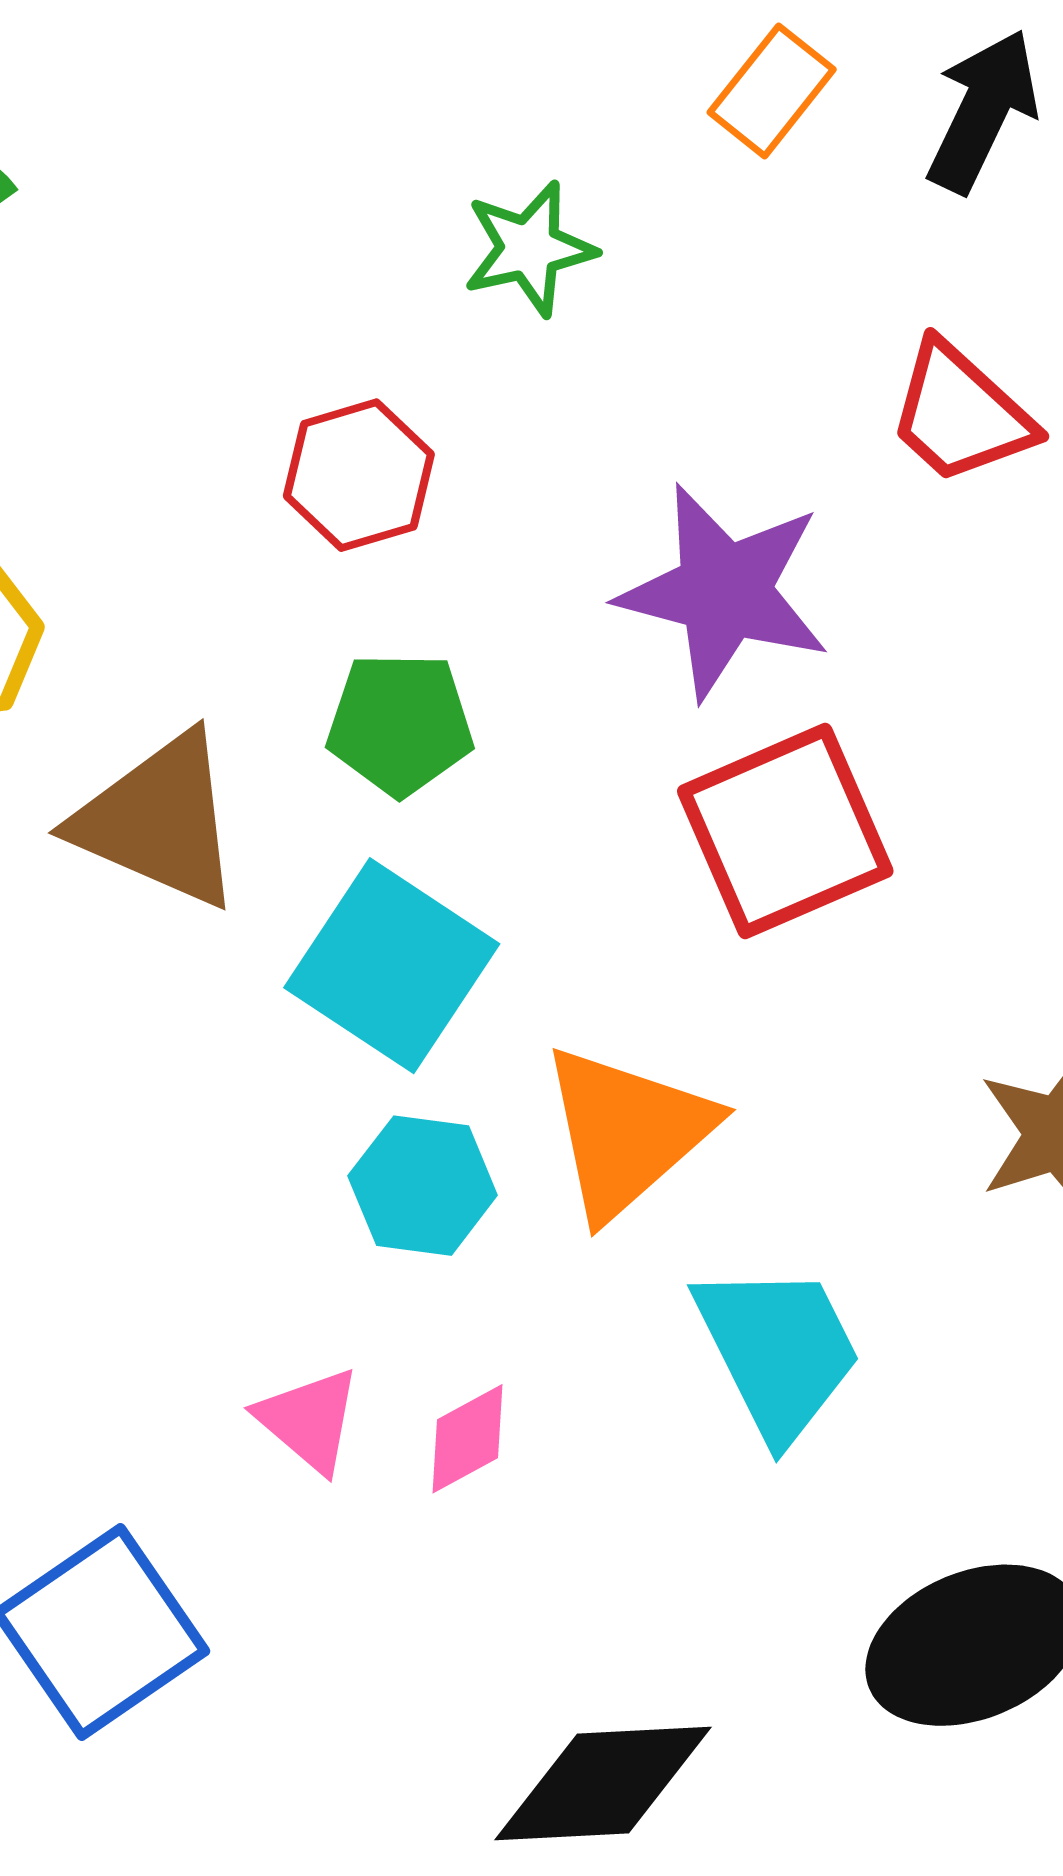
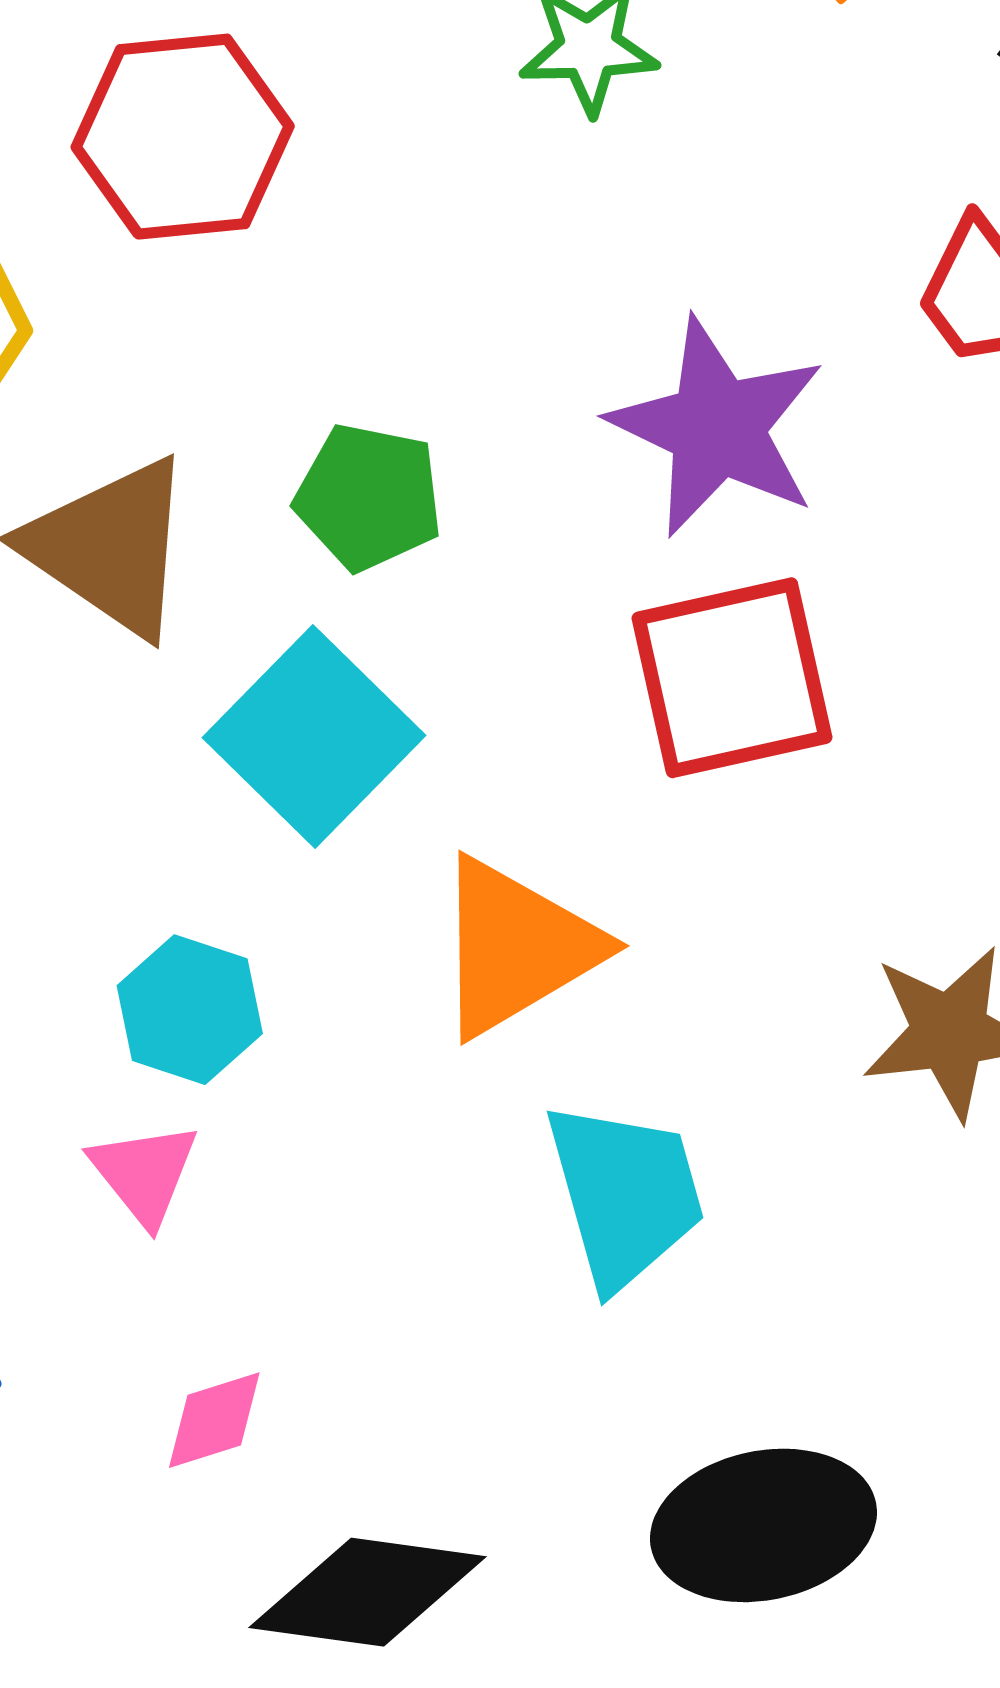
red hexagon: (359, 475) -> (183, 137), moved, size x1.4
cyan hexagon: (423, 1186) -> (190, 1010), moved
pink diamond: (467, 1439) -> (214, 1420), moved

